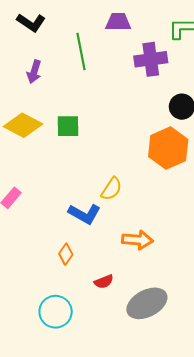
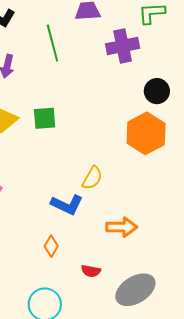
red semicircle: (104, 282) -> (91, 271), turned 36

